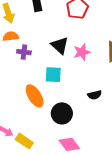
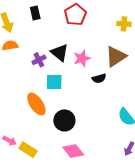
purple cross: (24, 52) -> (39, 60), moved, turned -32
black semicircle: (95, 95) -> (99, 78), moved

